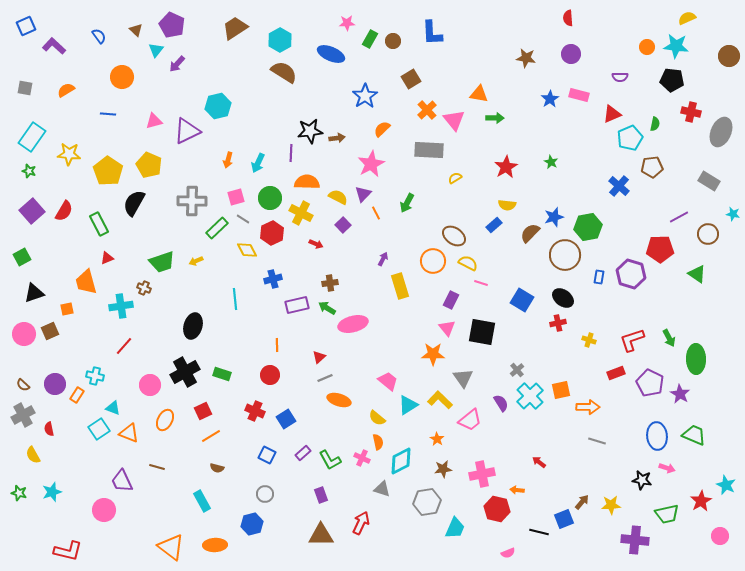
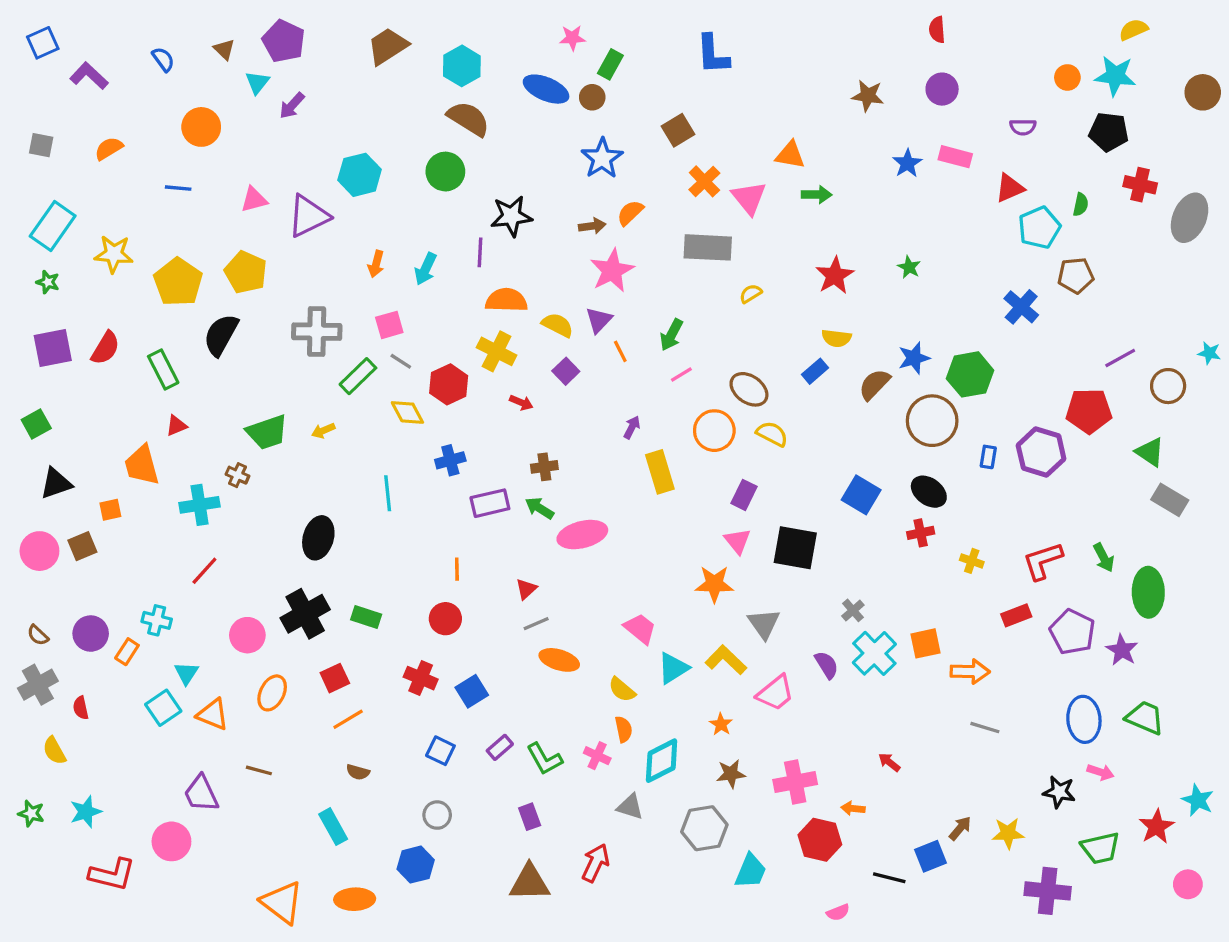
brown circle: (393, 41) -> (592, 97), moved
brown arrow: (337, 138) -> (592, 226), moved
gray rectangle: (709, 181) -> (1170, 500), moved
green circle: (270, 198) -> (445, 172), moved
purple square: (32, 211) -> (53, 348), turned 30
pink line: (481, 283) -> (681, 374), moved, turned -48
cyan triangle: (113, 408) -> (186, 673), turned 42
red L-shape: (68, 551) -> (112, 874), moved

